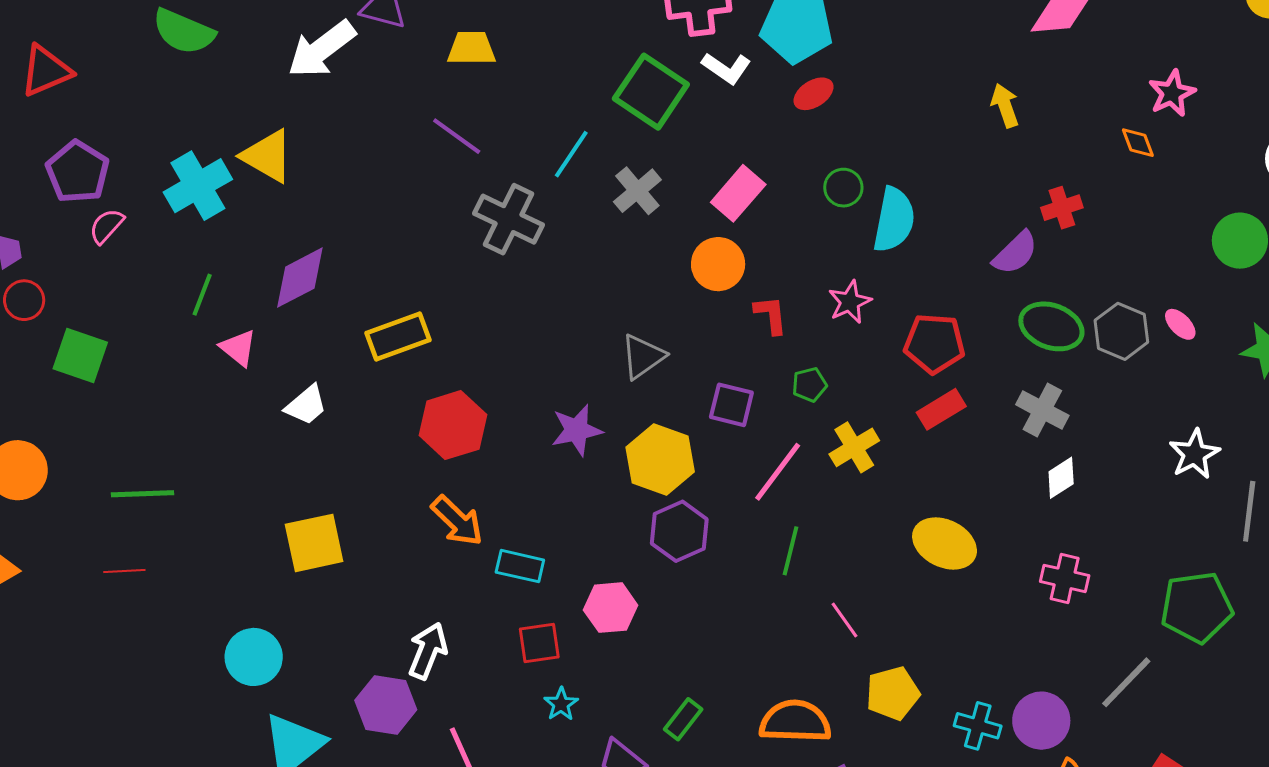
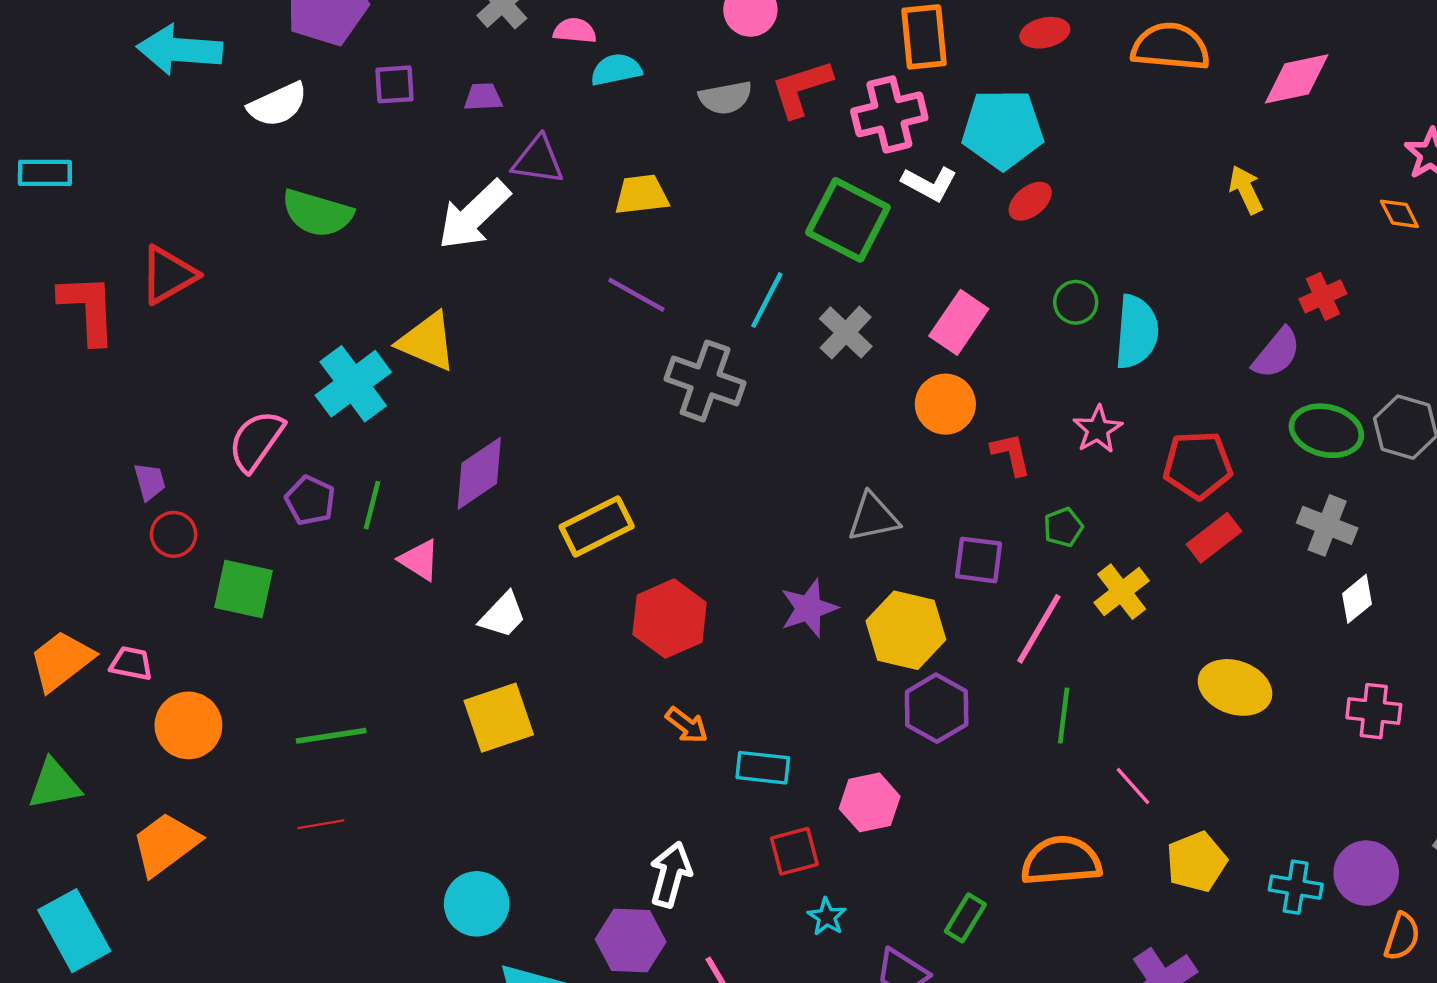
purple pentagon: (78, 172) -> (310, 500), moved, size x0.7
pink semicircle: (107, 226) -> (256, 441), size x1.5
gray triangle: (643, 357) -> (873, 517), turned 30
orange arrow: (457, 521) -> (687, 725), size x0.7
yellow square: (314, 543) -> (499, 718), moved
orange semicircle: (795, 722) -> (1061, 861), moved

